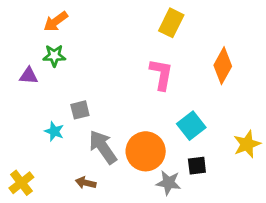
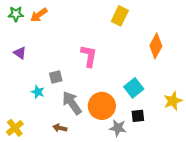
green star: (54, 56) -> (16, 14), moved
pink L-shape: (161, 74) -> (89, 56), moved
purple triangle: (29, 76) -> (20, 53), turned 32

